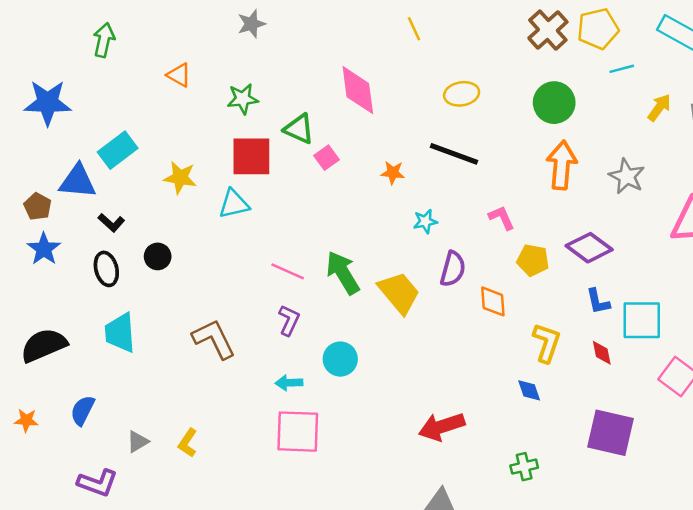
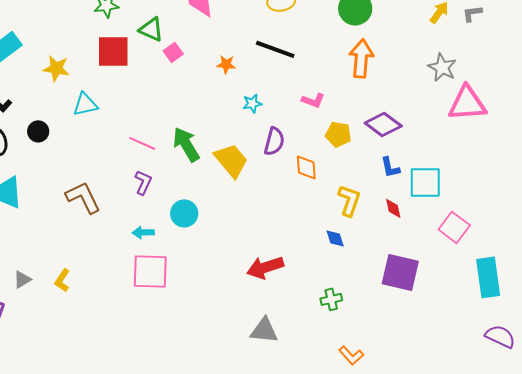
gray star: (627, 176) -> (442, 67), moved
cyan triangle: (234, 204) -> (85, 104), moved
pink L-shape: (502, 218) -> (313, 100), turned 135

